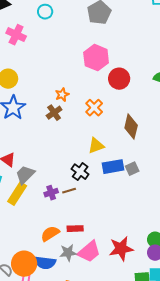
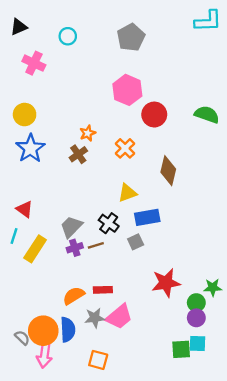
gray square: (132, 169) -> (136, 242), moved
gray trapezoid: (25, 175) -> (71, 227), moved
red star: (121, 249) -> (166, 283), moved
blue semicircle: (45, 263) -> (68, 330), turned -100

